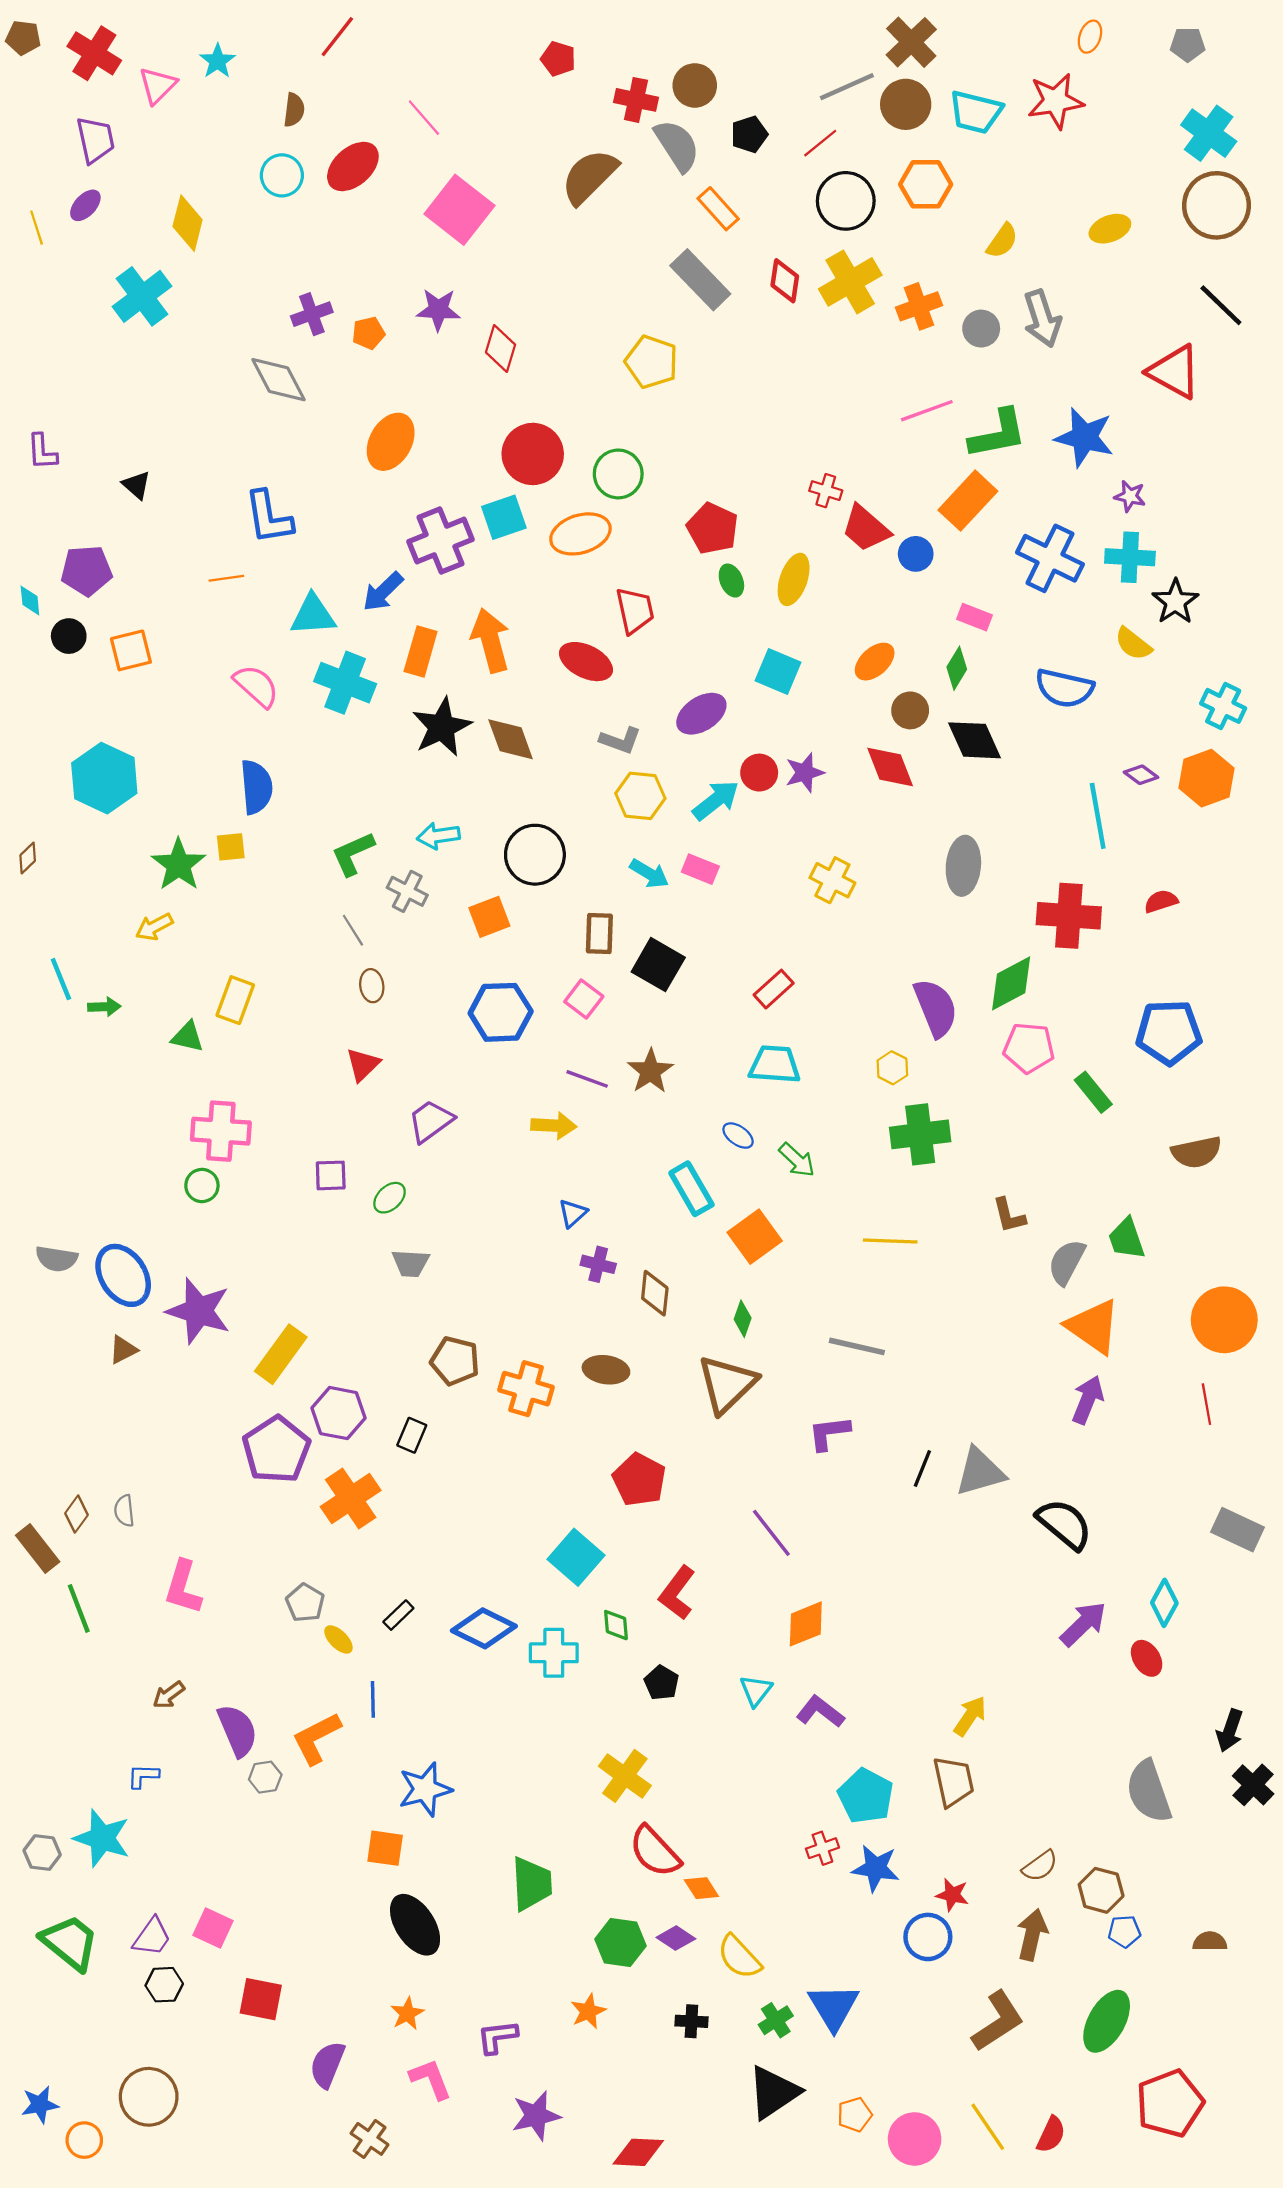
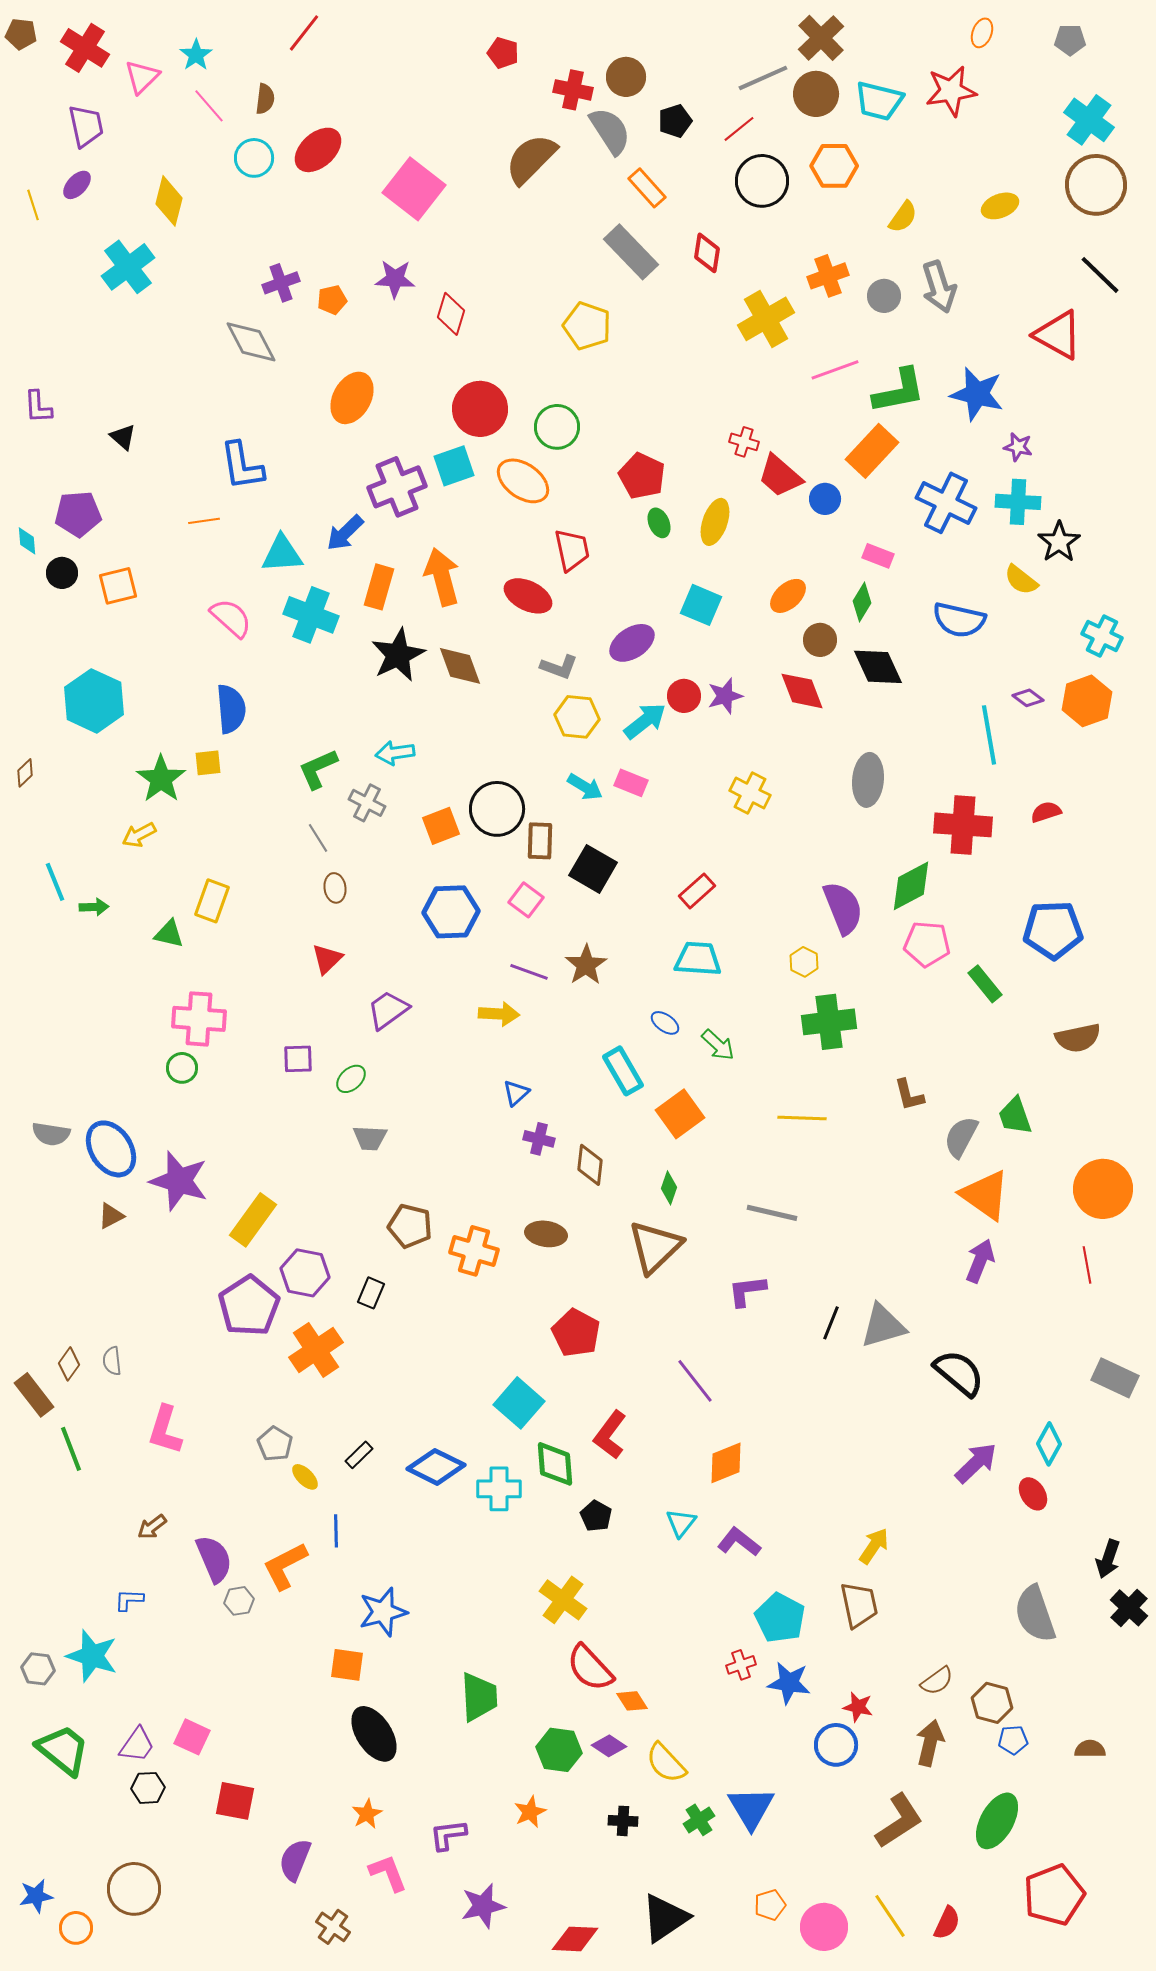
pink line: (424, 118) -> (209, 106), moved
yellow cross: (850, 282) -> (766, 319), moved
orange ellipse: (580, 534) -> (523, 481), turned 52
black circle: (535, 855) -> (497, 809), moved
green diamond: (616, 1625) -> (555, 1464), size x1.6
black triangle: (774, 2092) -> (665, 1918), moved

